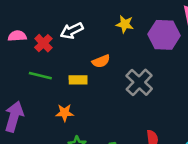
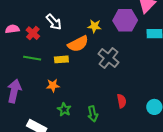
yellow star: (125, 24) -> (94, 26), moved
white arrow: (72, 31) -> (54, 22), turned -102
orange semicircle: (101, 61) -> (78, 44), size x1.5

